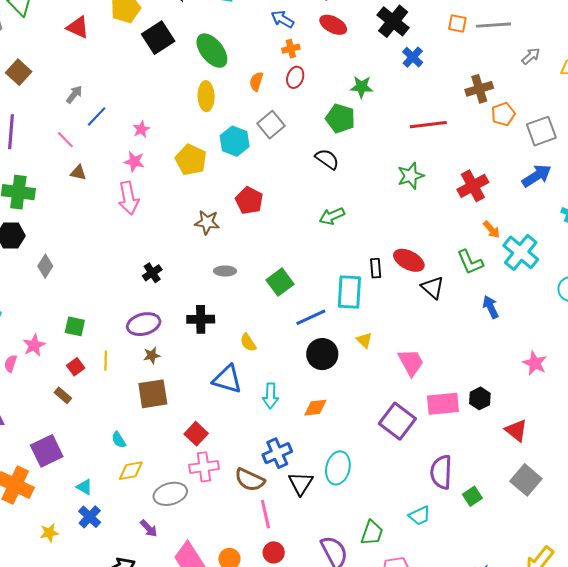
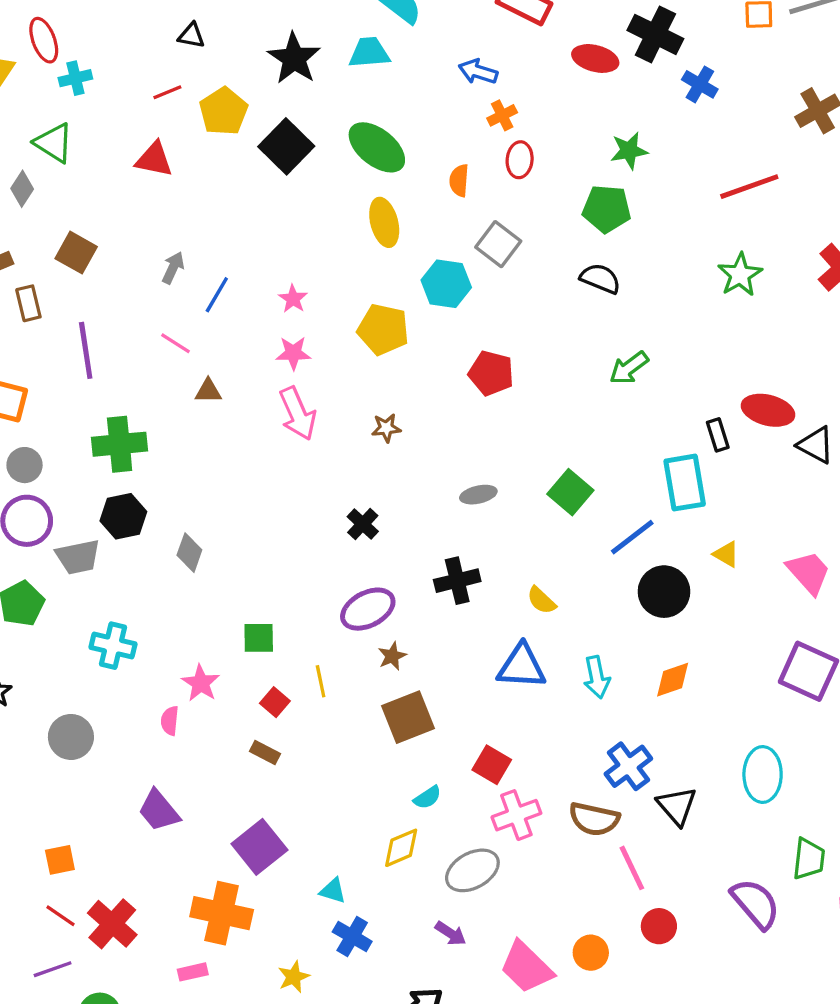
red ellipse: (333, 25) -> (595, 58), moved
brown star: (207, 222) -> (386, 428), moved, size x0.7
cyan semicircle: (119, 440) -> (427, 797), moved, turned -78
cyan ellipse: (338, 468) -> (763, 774), moved

